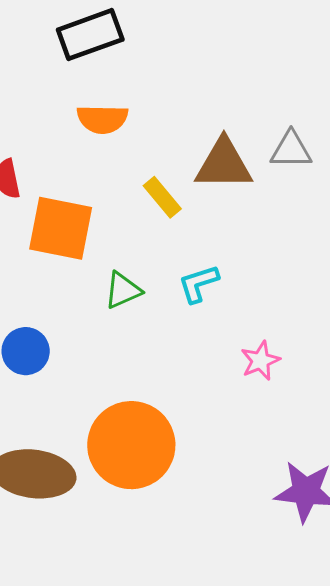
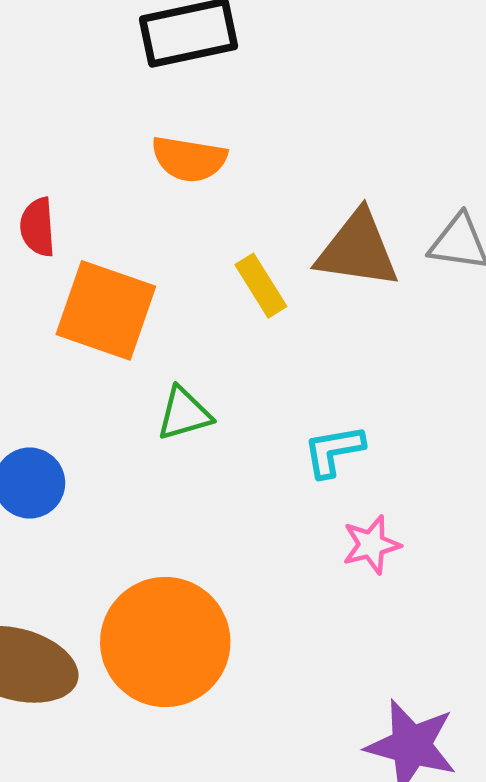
cyan L-shape: (199, 284) -> (334, 451), moved

